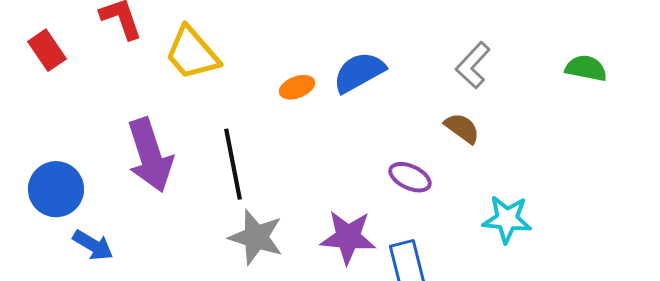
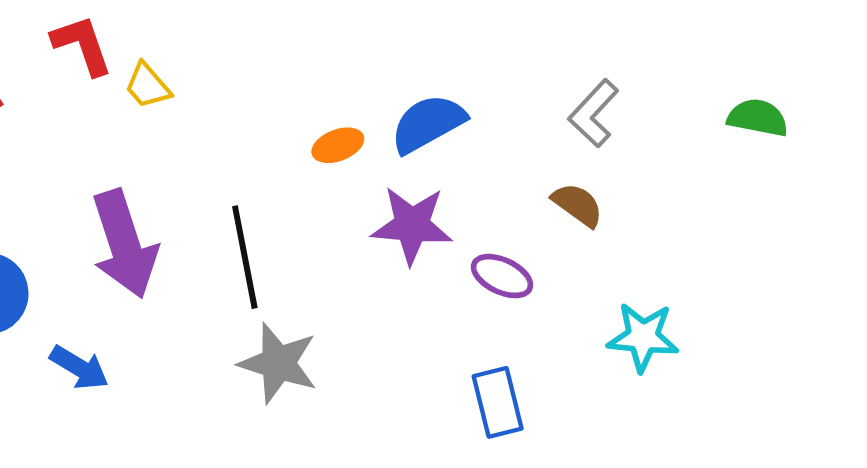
yellow trapezoid: (192, 53) -> (148, 86), moved, size x0.6
purple star: (348, 237) -> (412, 225), moved
blue arrow: (93, 245) -> (79, 368), moved

